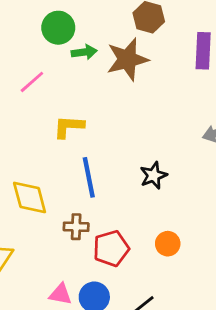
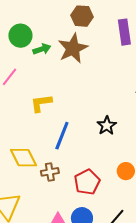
blue line: (89, 177) -> (62, 136), turned 44
brown cross: (76, 227) -> (50, 172), moved

